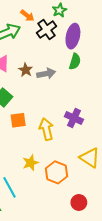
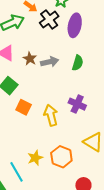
green semicircle: (75, 62) -> (78, 63), moved
orange square: (18, 120) -> (24, 107), turned 35
yellow star: (30, 163) -> (35, 158), moved

